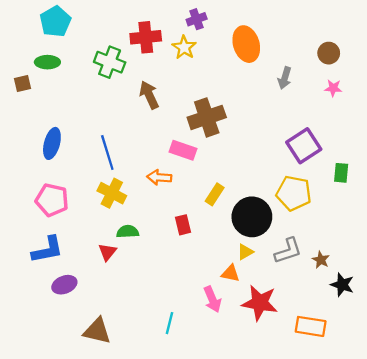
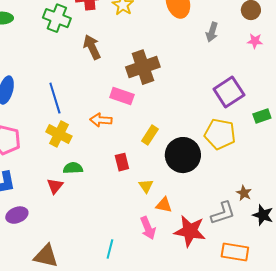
green rectangle: (341, 173) -> (262, 116), turned 66
gray L-shape: (288, 251) -> (223, 213), moved
yellow triangle: (245, 252) -> (146, 186), moved, turned -35

